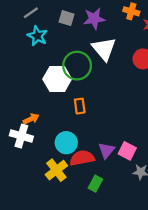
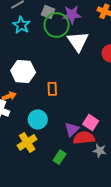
green circle: (77, 66) -> (57, 25), moved
white hexagon: (57, 79) -> (23, 72), moved
pink square: (127, 151) -> (91, 122), moved
red semicircle: (82, 158) -> (84, 138), moved

